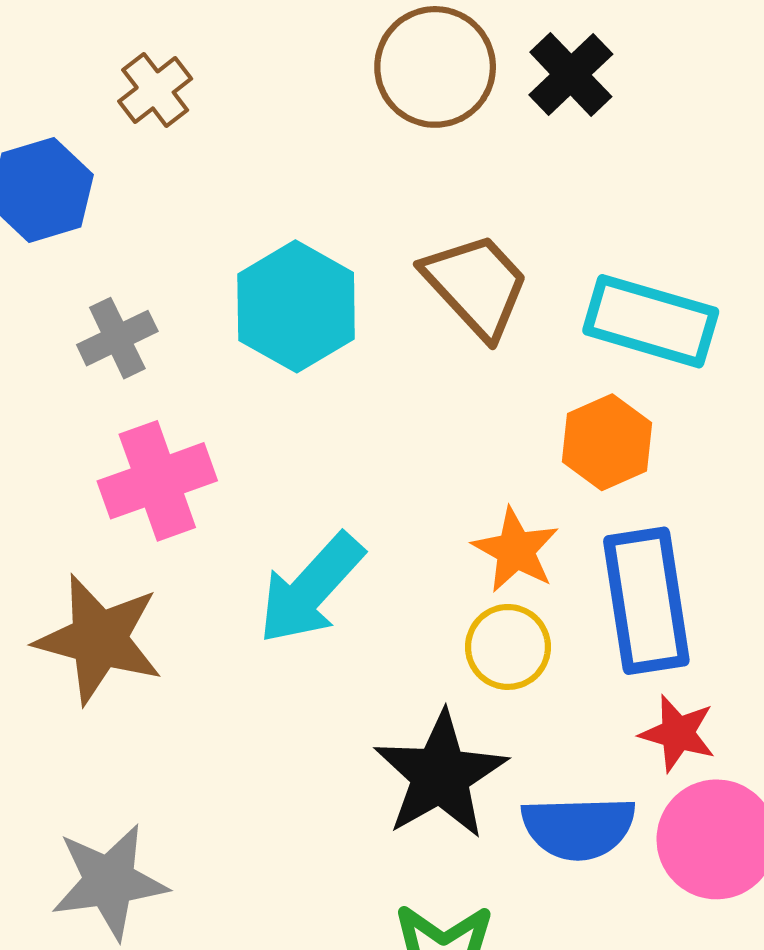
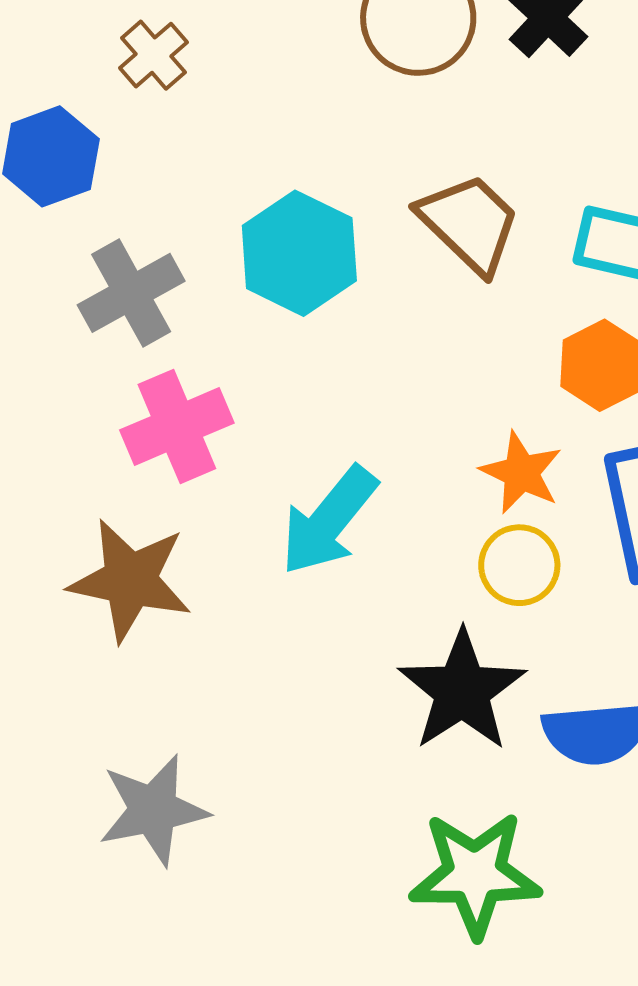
gray cross: (117, 338) -> (131, 293), size x1.4

